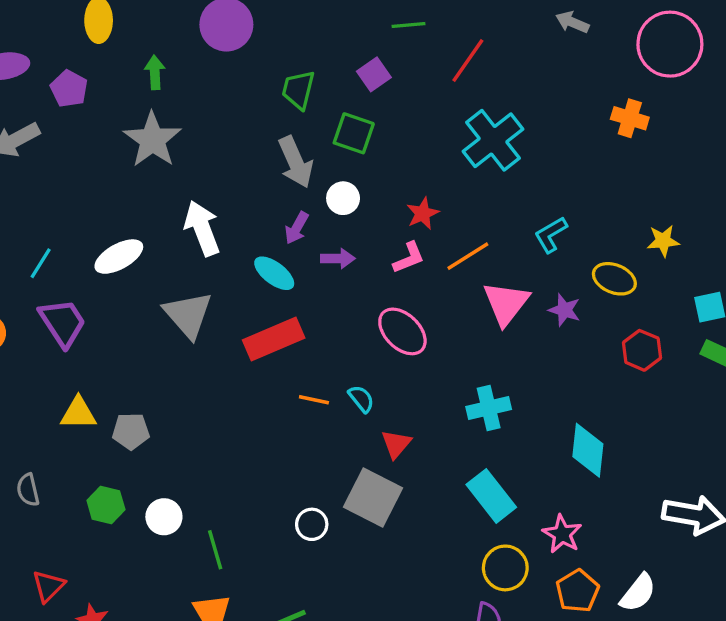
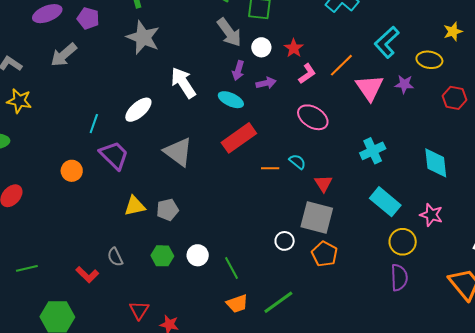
red star: (423, 213) -> (294, 48), moved
cyan L-shape: (551, 235) -> (387, 42), size x1.4
gray triangle: (188, 315) -> (178, 152), moved
orange pentagon: (577, 591) -> (325, 254), moved

